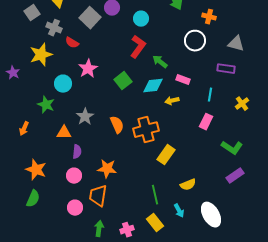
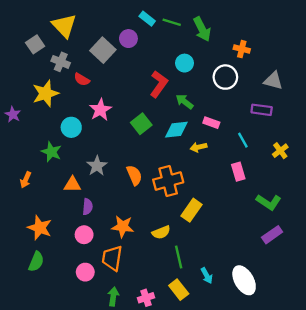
cyan circle: (141, 19) -> (185, 63), moved
cyan line: (210, 95) -> (243, 140), turned -40
pink rectangle: (206, 122) -> (238, 172), turned -42
yellow semicircle: (188, 185) -> (161, 232), moved

